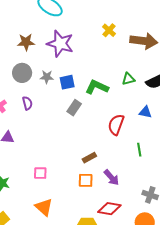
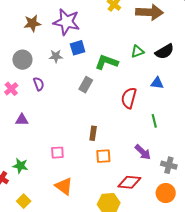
gray circle: (22, 73) -> (22, 60), moved
blue square: (67, 82) -> (78, 48), moved
brown rectangle: (89, 158) -> (93, 133), moved, turned -48
purple arrow: (111, 178) -> (143, 152), moved

